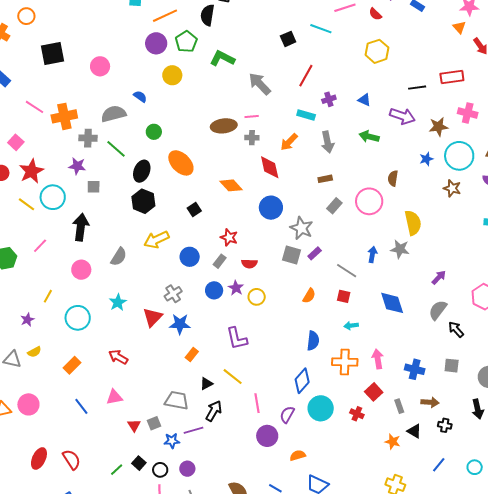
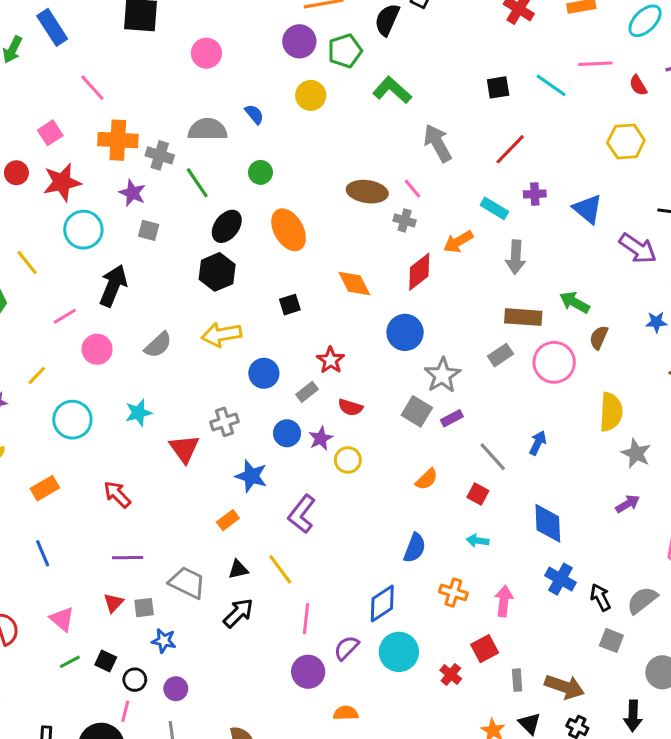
blue triangle: (364, 100) -> (588, 209), size x1.5
orange cross: (64, 116) -> (118, 140), moved
pink line: (252, 116) -> (413, 189), turned 40
green arrow: (369, 137) -> (575, 302), moved
red diamond: (270, 167) -> (419, 272), turned 50
brown rectangle: (325, 179) -> (523, 317), moved, size x1.6
yellow line: (27, 204) -> (27, 262), moved
pink line: (40, 246) -> (65, 316), moved
gray star: (400, 249) -> (636, 453), moved
gray semicircle: (438, 310) -> (642, 600), moved
red triangle: (152, 317) -> (184, 449), turned -35
blue star: (180, 324) -> (251, 476), moved
black arrow: (456, 329) -> (601, 597), moved
purple L-shape: (237, 338) -> (302, 514), turned 35
orange cross: (345, 362) -> (453, 592), size x0.7
blue cross: (415, 369) -> (561, 579), moved
pink triangle: (114, 397) -> (62, 619), moved, turned 36
brown arrow: (430, 402) -> (565, 687), size x1.4
purple line: (193, 430) -> (128, 558), moved
black square: (139, 463) -> (106, 661), turned -32

